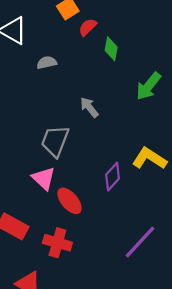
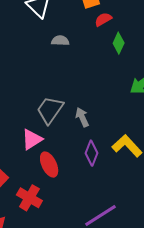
gray arrow: (89, 107) -> (82, 117), moved
purple diamond: (113, 177) -> (91, 153), turned -35
pink triangle: (44, 178) -> (32, 139), turned 30

